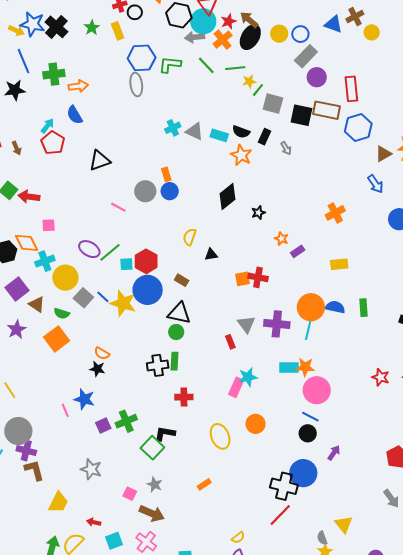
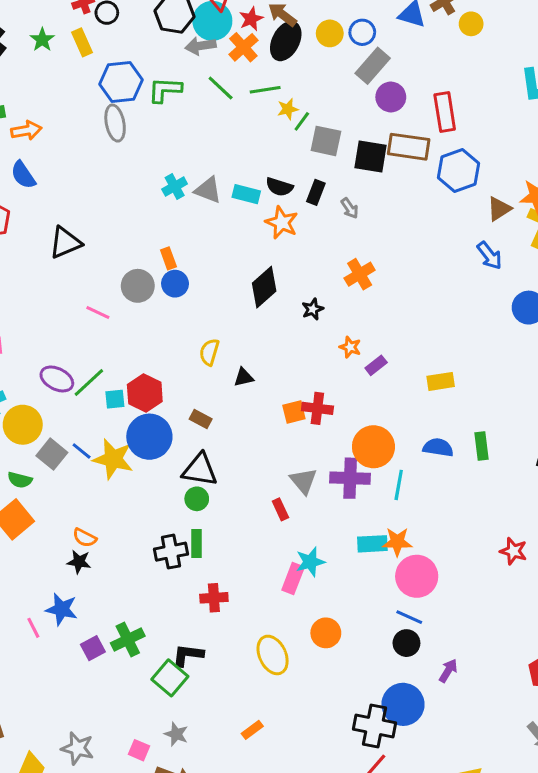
orange cross: (335, 213) -> (360, 274), moved
orange circle: (311, 307) -> (373, 447), moved
gray star: (91, 469) -> (78, 748), moved

